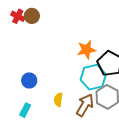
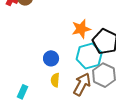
blue circle: (29, 80) -> (51, 58), moved

